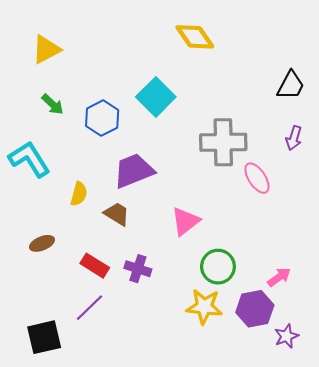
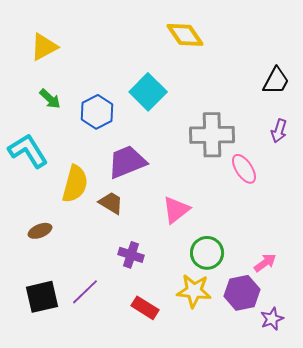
yellow semicircle: (79, 194) -> (75, 184), size x1.6
red rectangle: (95, 266) -> (145, 308), moved
black square: (44, 337) -> (42, 297), moved

